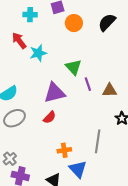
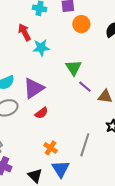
purple line: (88, 84) -> (85, 87), turned -40
purple triangle: (55, 93) -> (34, 88), moved, turned -30
orange cross: (64, 150) -> (50, 148), turned 32

